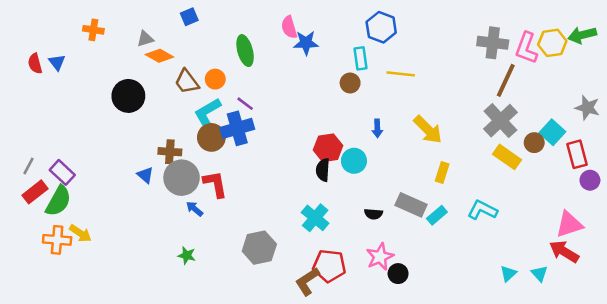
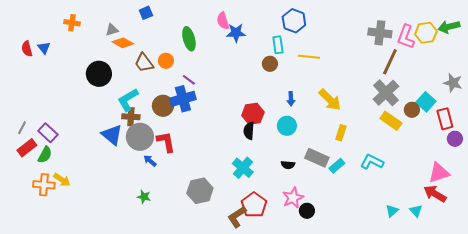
cyan L-shape: (207, 113) -> (128, 100), moved
cyan circle: (354, 161) -> (287, 126), moved
blue triangle: (145, 175) -> (112, 135), size x1.6
green semicircle: (58, 201) -> (45, 155), size x0.7
red pentagon: (329, 266) -> (254, 205), turned 30

